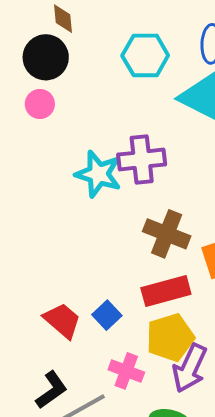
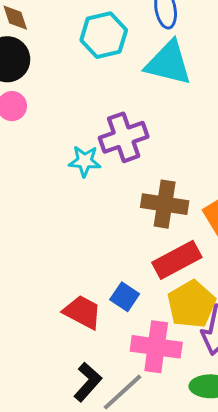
cyan star: (98, 174) -> (85, 161), size x0.7
pink cross: (126, 371) -> (156, 347), size x1.4

